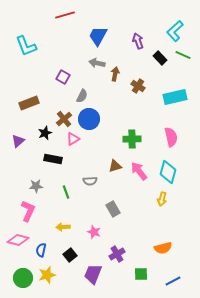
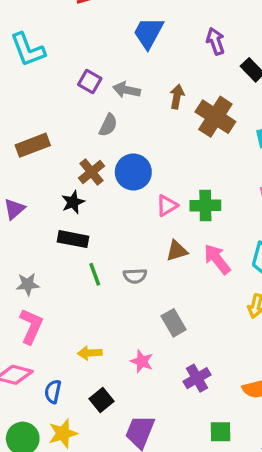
gray arrow: (97, 63) -> (127, 90), moved
purple square: (63, 77) -> (90, 81), moved
brown cross: (138, 86) -> (215, 117), size x1.6
gray semicircle: (82, 96) -> (108, 125), moved
black star: (45, 133) -> (73, 202), moved
pink triangle: (73, 139) -> (167, 206), moved
gray star: (36, 186) -> (28, 284), moved
green line: (66, 192) -> (95, 274), moved
purple cross: (117, 254) -> (197, 378), moved

